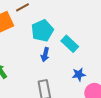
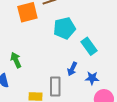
blue arrow: (45, 55) -> (72, 69), moved

